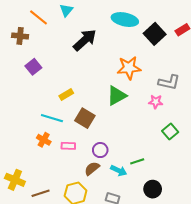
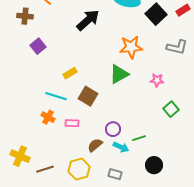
gray L-shape: (169, 82) -> (177, 47), moved
purple circle: (100, 150) -> (113, 129), moved

